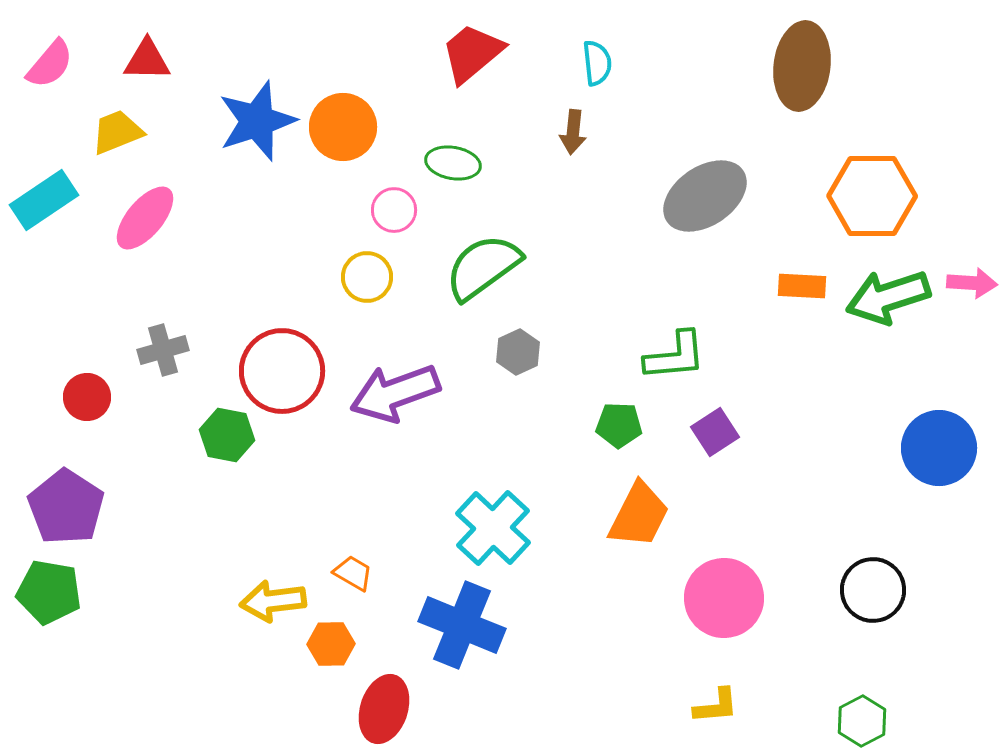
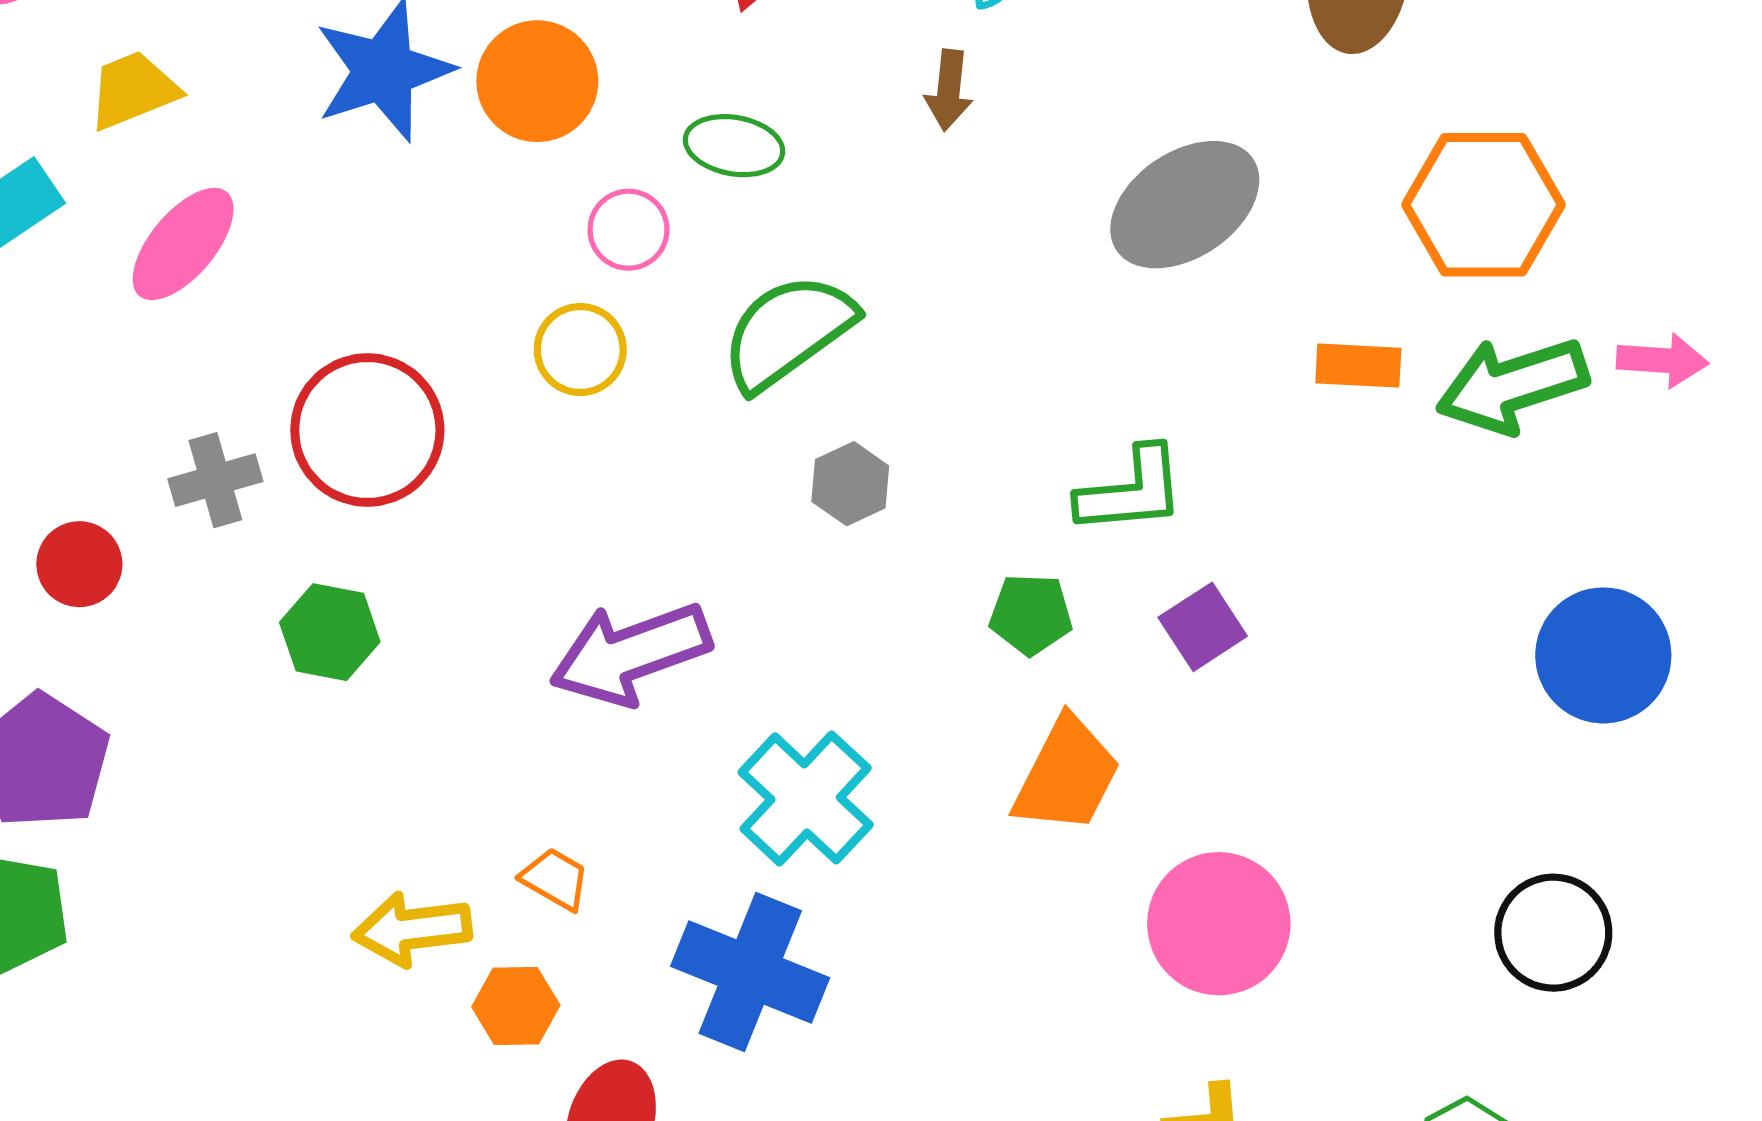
red circle: (282, 371) -> (367, 430), moved
purple arrow: (395, 393) -> (630, 654), moved
black circle: (873, 590) -> (1553, 933), moved

